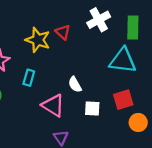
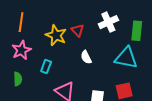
white semicircle: (75, 85) -> (86, 57), moved

